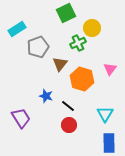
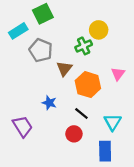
green square: (66, 13) -> (43, 14), moved
gray pentagon: (38, 47) -> (41, 50), turned -30
black line: (68, 106) -> (81, 114), moved
blue rectangle: (109, 143) -> (105, 151), moved

